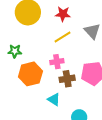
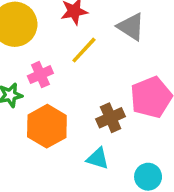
pink cross: (57, 62) -> (40, 75), moved

